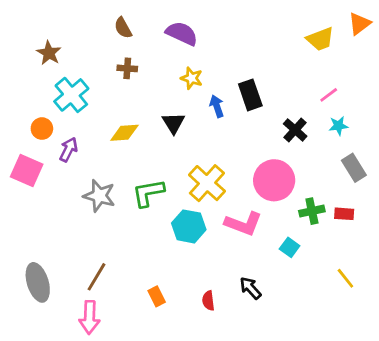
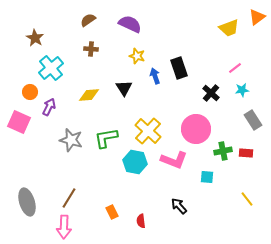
brown semicircle: (123, 28) -> (88, 20), turned 84
cyan square: (290, 247) -> (207, 177), turned -32
red semicircle: (208, 301) -> (141, 221), moved

